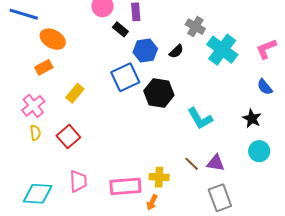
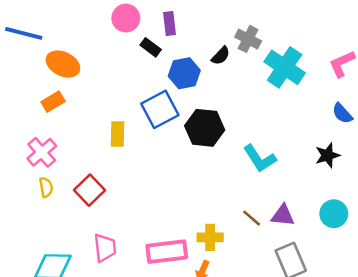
black semicircle: (176, 51) -> (221, 56), moved
yellow rectangle: (75, 93) -> (117, 134), moved, turned -36
black star: (252, 118) -> (327, 155), turned 30
cyan circle: (259, 151) -> (334, 214), moved

